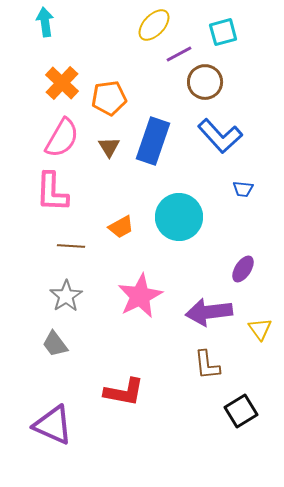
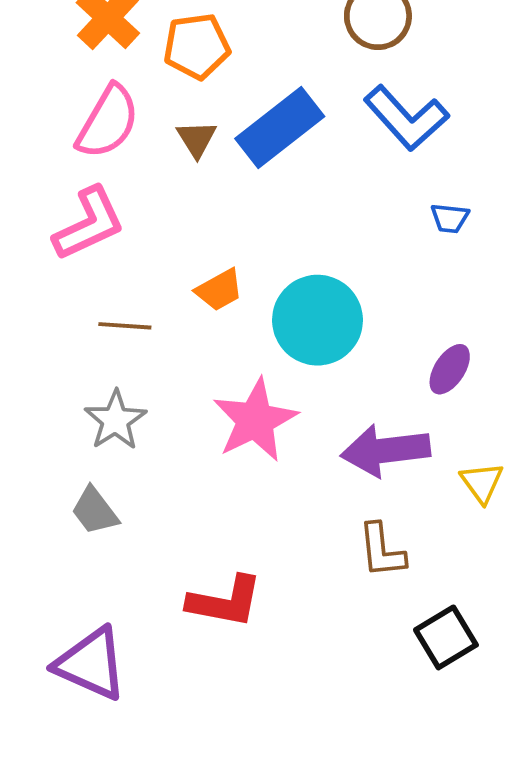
blue rectangle: (153, 141) -> (280, 127), turned 33
pink L-shape: (52, 192) -> (89, 224), turned -117
cyan circle: (179, 217) -> (318, 320), moved

